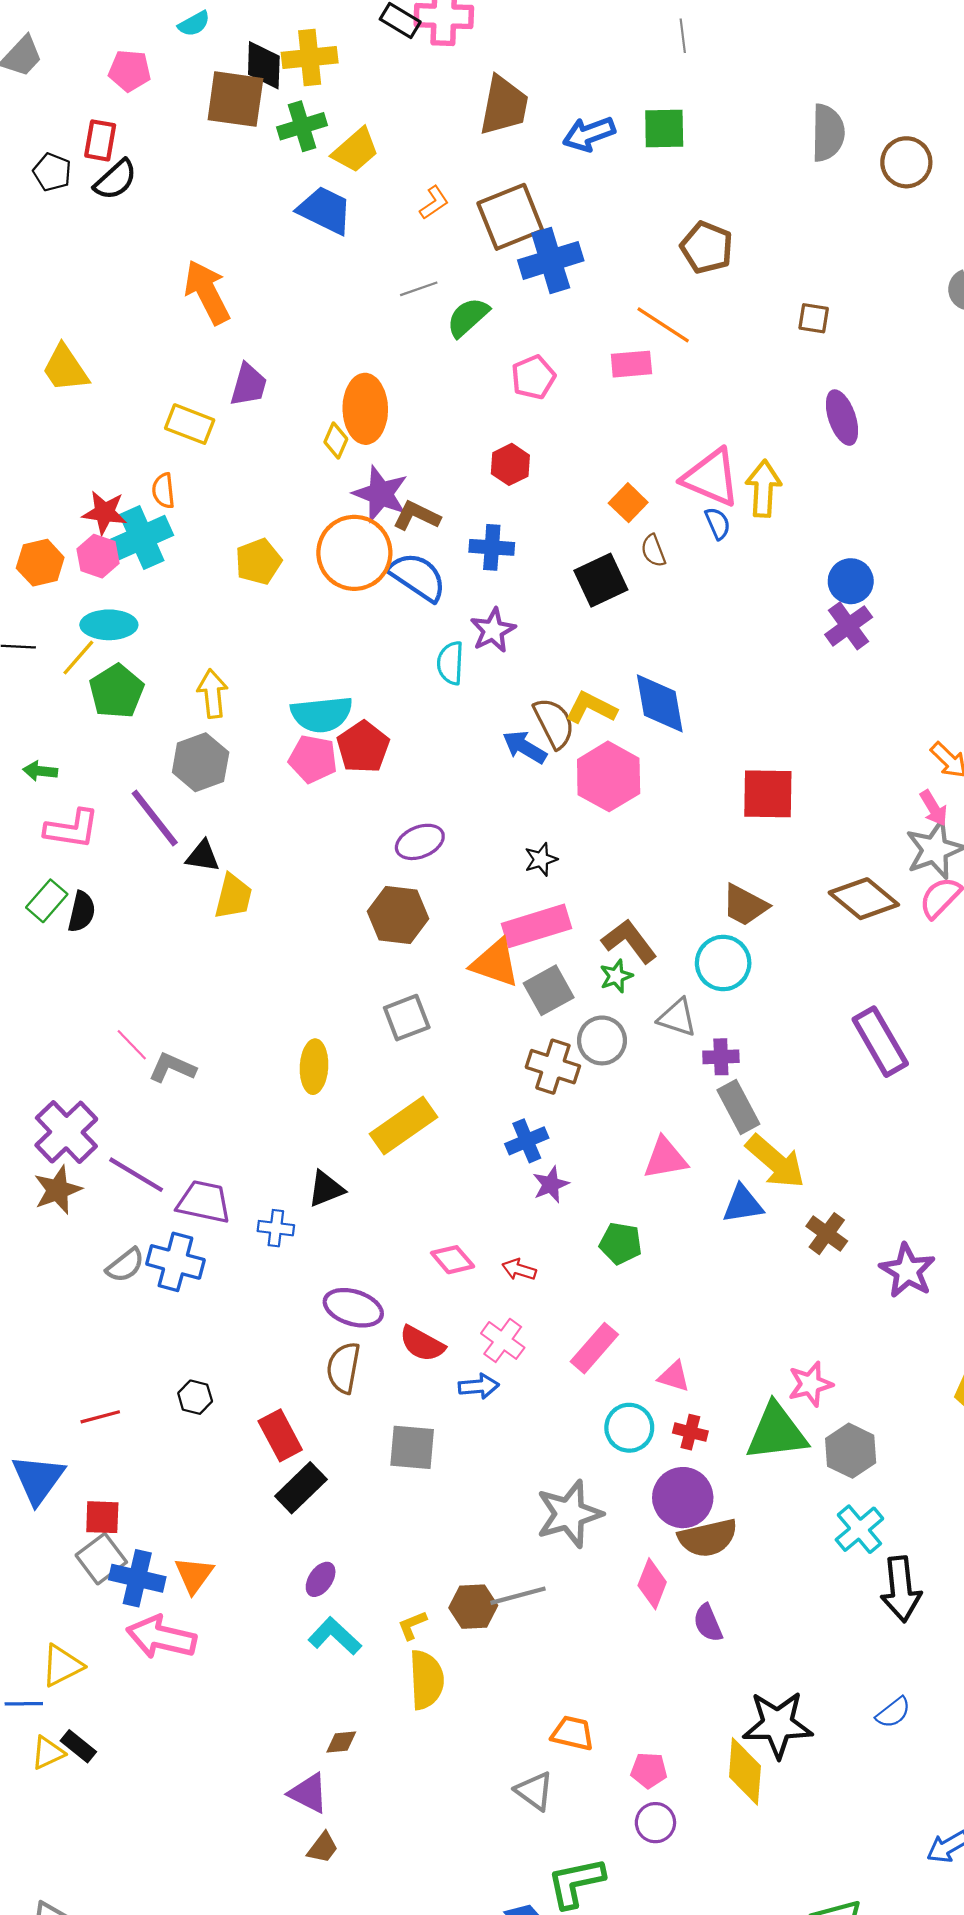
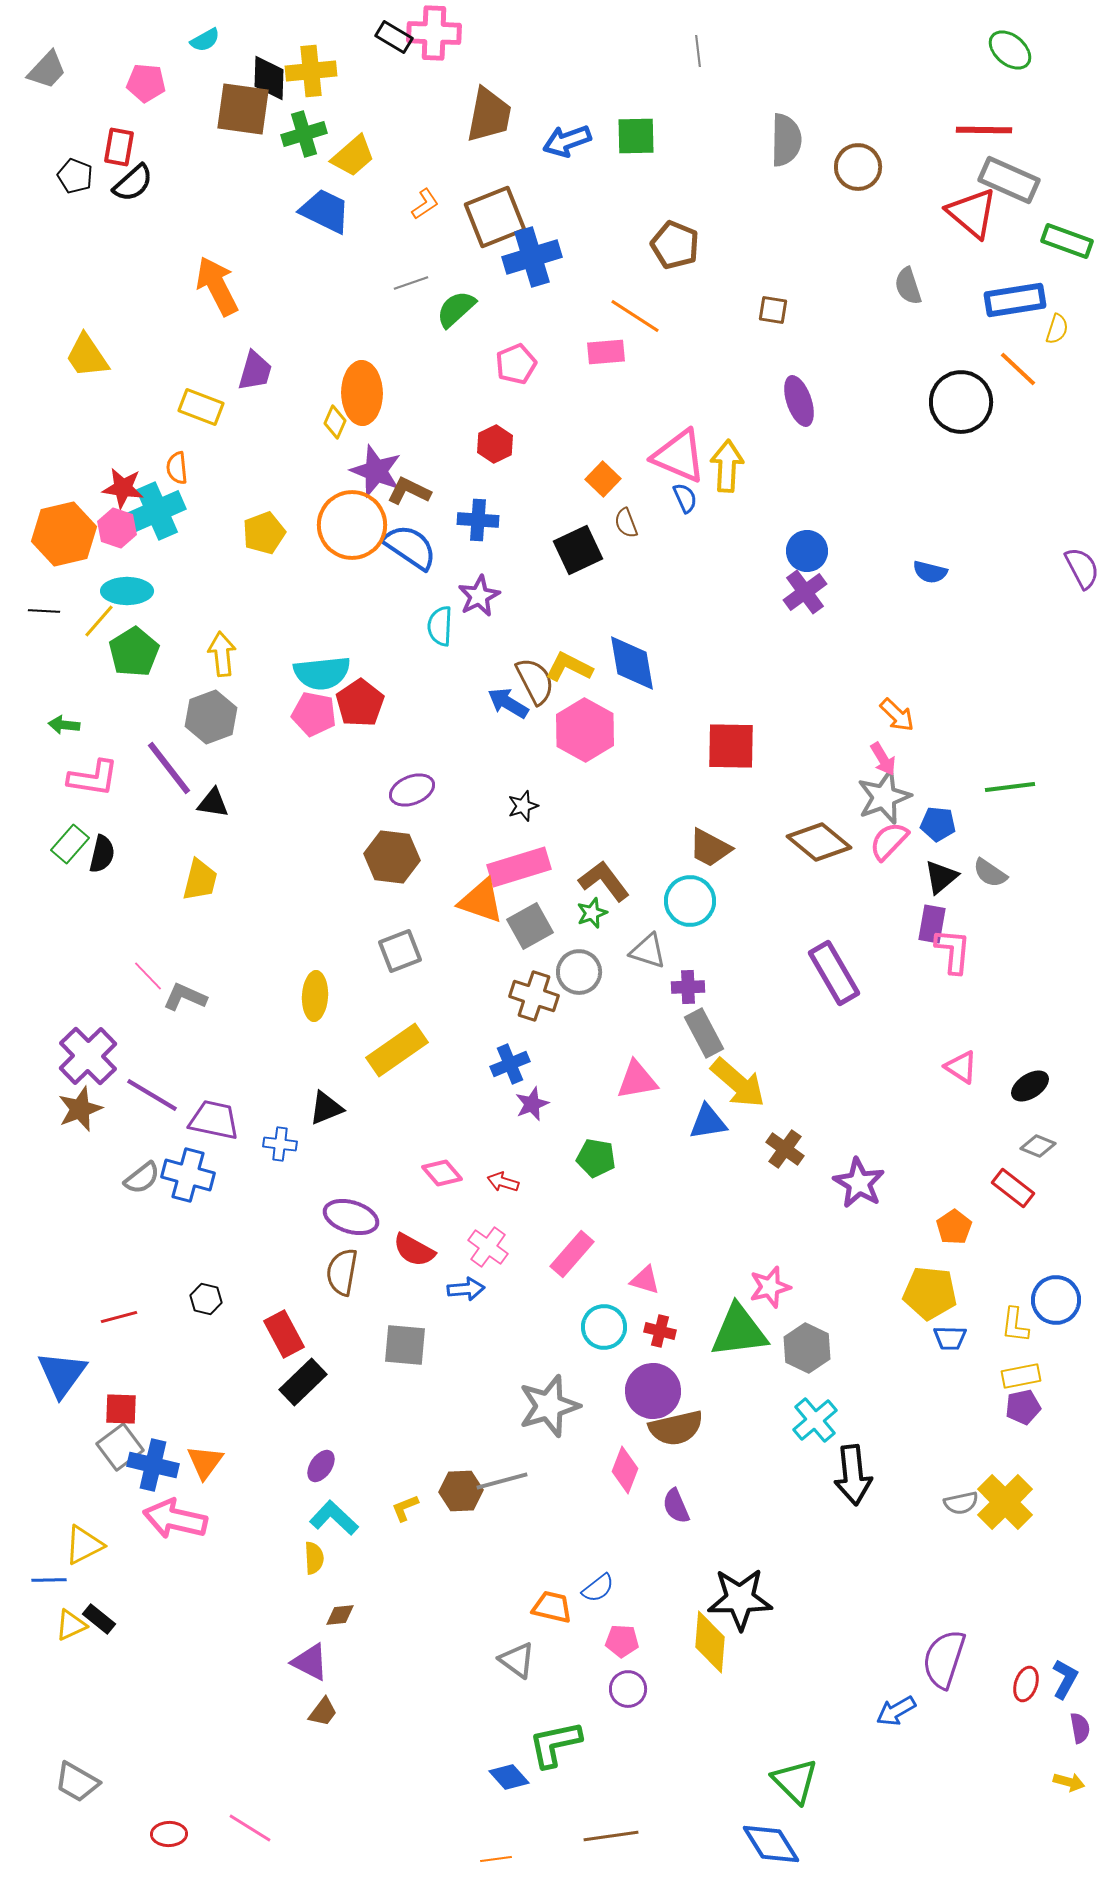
gray line: (683, 36) -> (698, 51), moved
orange hexagon: (40, 563) -> (64, 534), size x1.5
yellow trapezoid: (233, 896) -> (200, 880), moved
yellow semicircle: (426, 1680) -> (314, 1558), moved, size x0.6
blue semicircle: (893, 1712) -> (598, 1588), moved

